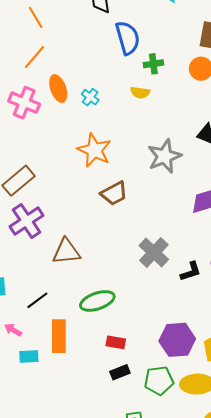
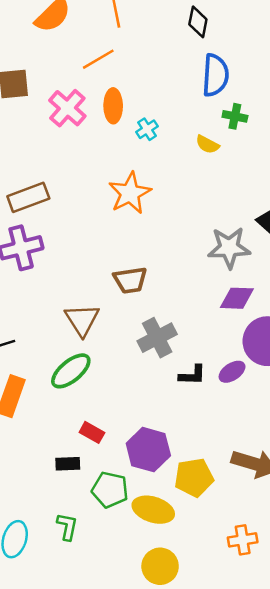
gray star: (164, 156) -> (229, 248), moved
brown trapezoid: (114, 193) -> (130, 280), moved
brown triangle: (66, 252) -> (82, 320), moved, turned 44
green ellipse: (97, 301) -> (71, 371), turned -40
red rectangle: (116, 342) -> (92, 432), moved

